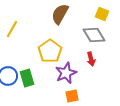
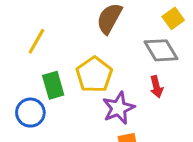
yellow square: (102, 14) -> (173, 18), turned 32
green rectangle: (27, 78) -> (53, 85), moved

